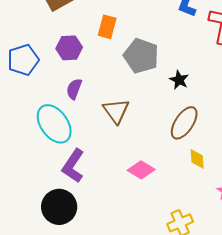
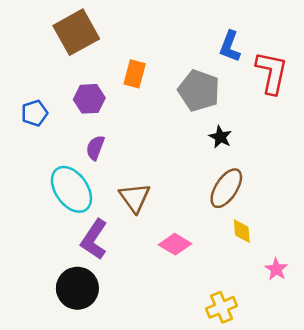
gray pentagon: (141, 56) -> (199, 91), moved
blue pentagon: (23, 60) -> (35, 113), size x0.7
brown triangle: (116, 111) -> (135, 198), moved

